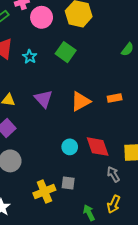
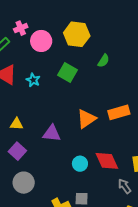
green semicircle: (127, 49) -> (104, 61), moved
orange rectangle: (115, 98) -> (119, 112), size x1.5
purple triangle: (43, 99) -> (52, 133), moved, turned -36

